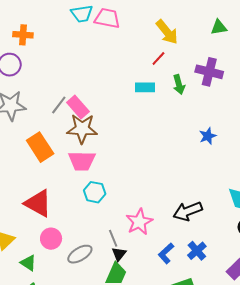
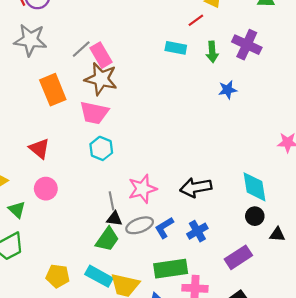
blue star: (208, 136) -> (228, 90), moved
red triangle: (38, 203) -> (39, 149), size x0.7
gray ellipse: (80, 254) -> (140, 225), moved
black triangle: (119, 254) -> (114, 219), turned 49

